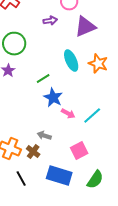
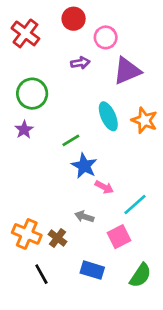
cyan line: (92, 116) -> (135, 205), moved
gray arrow: (44, 136) -> (84, 217), moved
blue rectangle: (59, 176) -> (92, 270), size x0.7

